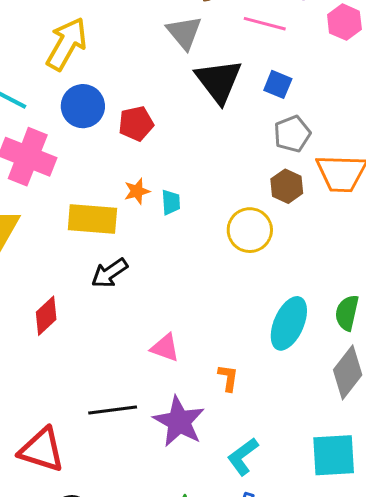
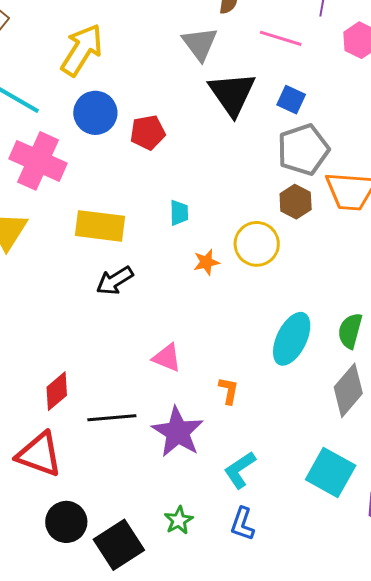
gray pentagon: (292, 134) -> (303, 150), size x1.4
orange star: (137, 191) -> (206, 262), moved
red diamond: (46, 316) -> (57, 391), moved
cyan square: (334, 455) -> (331, 473), turned 30

